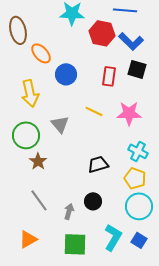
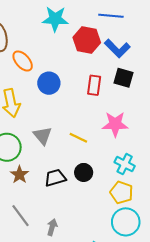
yellow line: (94, 111) -> (78, 138), moved
black trapezoid: (98, 164) -> (55, 178), moved
black circle: (93, 201) -> (84, 172), moved

